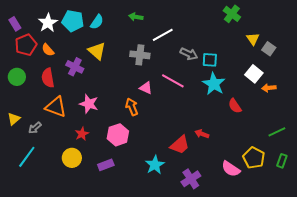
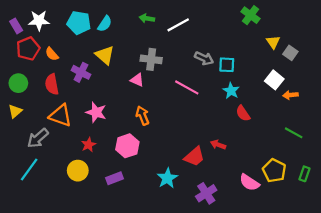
white star: (48, 23) -> (39, 21), moved, turned 30
white line: (163, 35) -> (178, 25), moved
cyan star: (214, 84) -> (231, 91), size x0.7
pink triangle: (146, 88) -> (137, 80), moved
red semicircle: (235, 106) -> (243, 113), moved
yellow triangle: (14, 119) -> (15, 111), moved
gray arrow: (35, 128) -> (38, 138), size x1.5
green line: (277, 132) -> (294, 133), moved, turned 54

